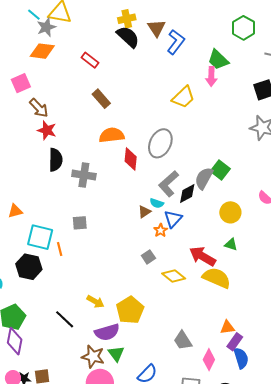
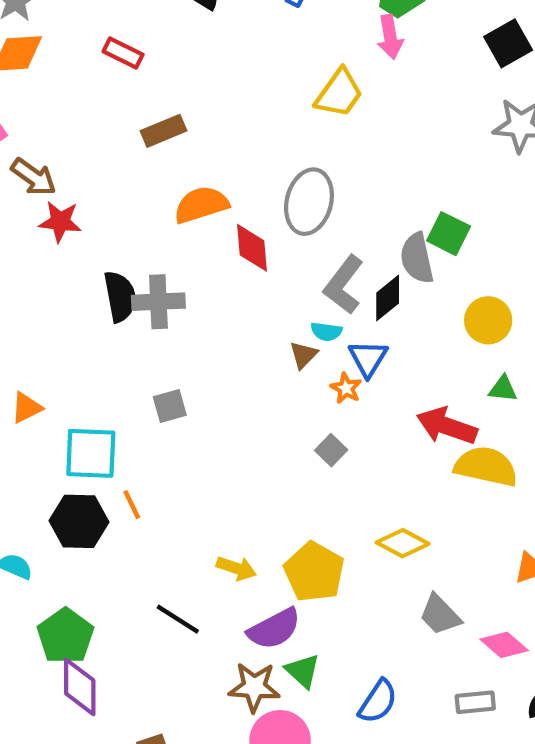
brown rectangle: (101, 99) -> (164, 131), turned -60
black semicircle: (56, 160) -> (120, 296), moved
gray semicircle: (204, 178) -> (417, 258), turned -30
orange line: (60, 249) -> (132, 505), moved
yellow diamond: (174, 276) -> (403, 543), moved
pink diamond: (209, 360) -> (504, 645), turned -65

